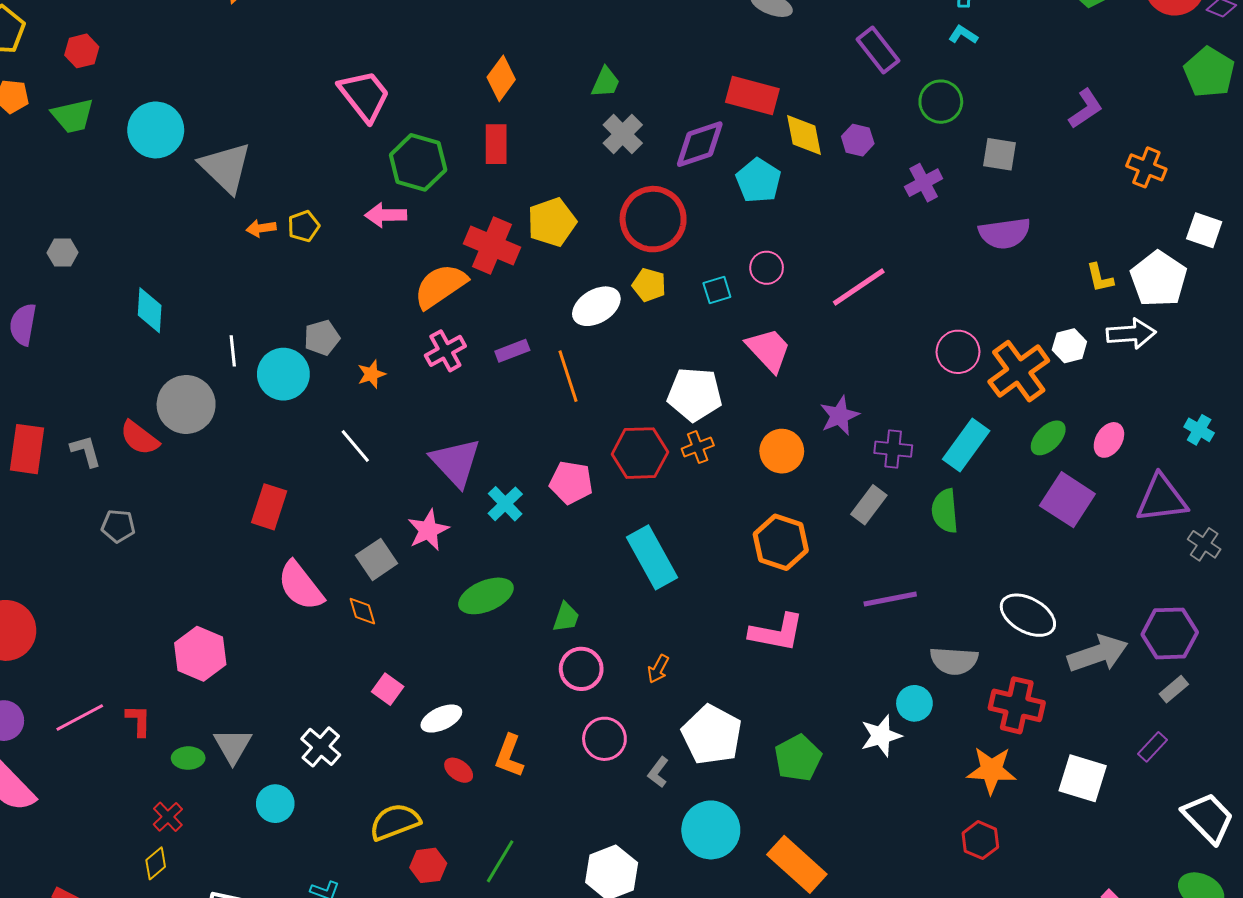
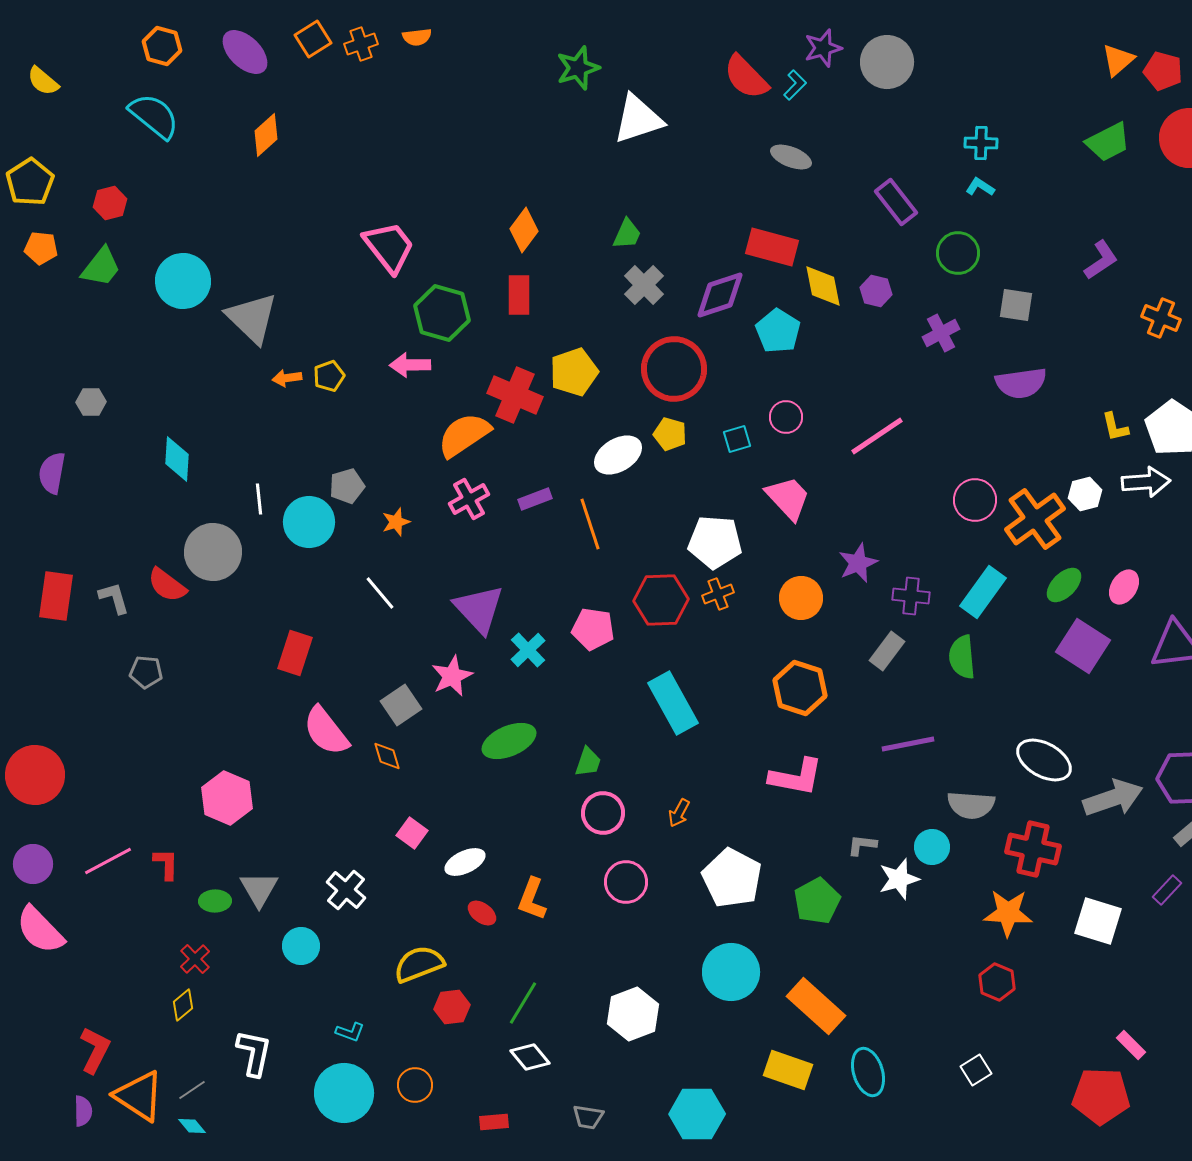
green trapezoid: (73, 116) -> (101, 267), turned -39
gray L-shape: (658, 772) -> (862, 845), moved, turned 60

